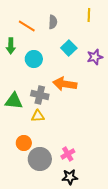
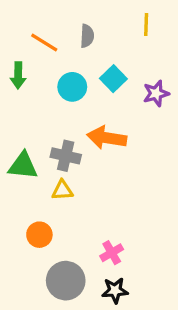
cyan circle: (34, 59) -> (72, 87), moved
gray circle: (40, 159) -> (66, 281), moved

